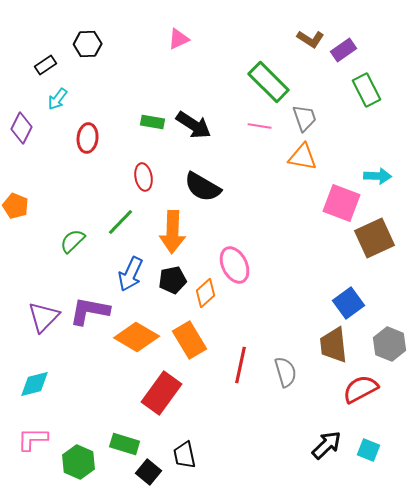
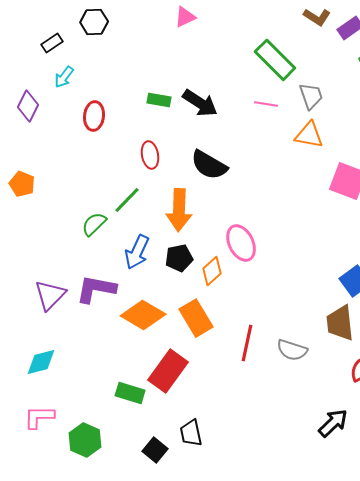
green semicircle: (73, 241) -> (94, 224), moved
gray semicircle: (286, 372) -> (292, 350), turned 124
green rectangle: (125, 444) -> (130, 393), moved

